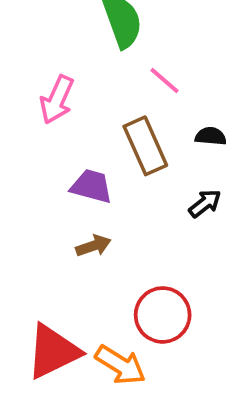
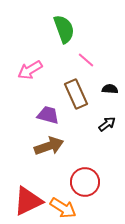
pink arrow: (57, 100) -> (30, 70), turned 35
brown arrow: (93, 246) -> (49, 146), size x1.6

